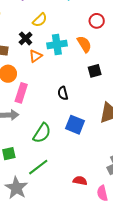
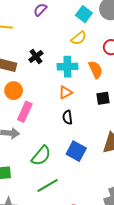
yellow semicircle: (40, 20) -> (79, 38), moved
orange triangle: (36, 56) -> (65, 93), moved
green line: (38, 167) -> (48, 185), moved

